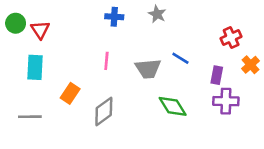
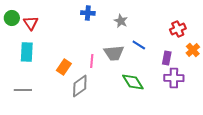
gray star: (157, 14) -> (121, 21), moved
pink line: (106, 61) -> (92, 61), moved
orange rectangle: (70, 93) -> (64, 67), moved

